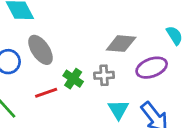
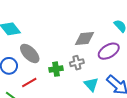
green cross: (73, 79) -> (56, 69), turned -32
red line: (46, 93) -> (29, 83), moved

